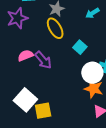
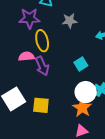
yellow ellipse: (55, 28) -> (42, 41), moved
yellow square: (43, 111) -> (41, 105), moved

